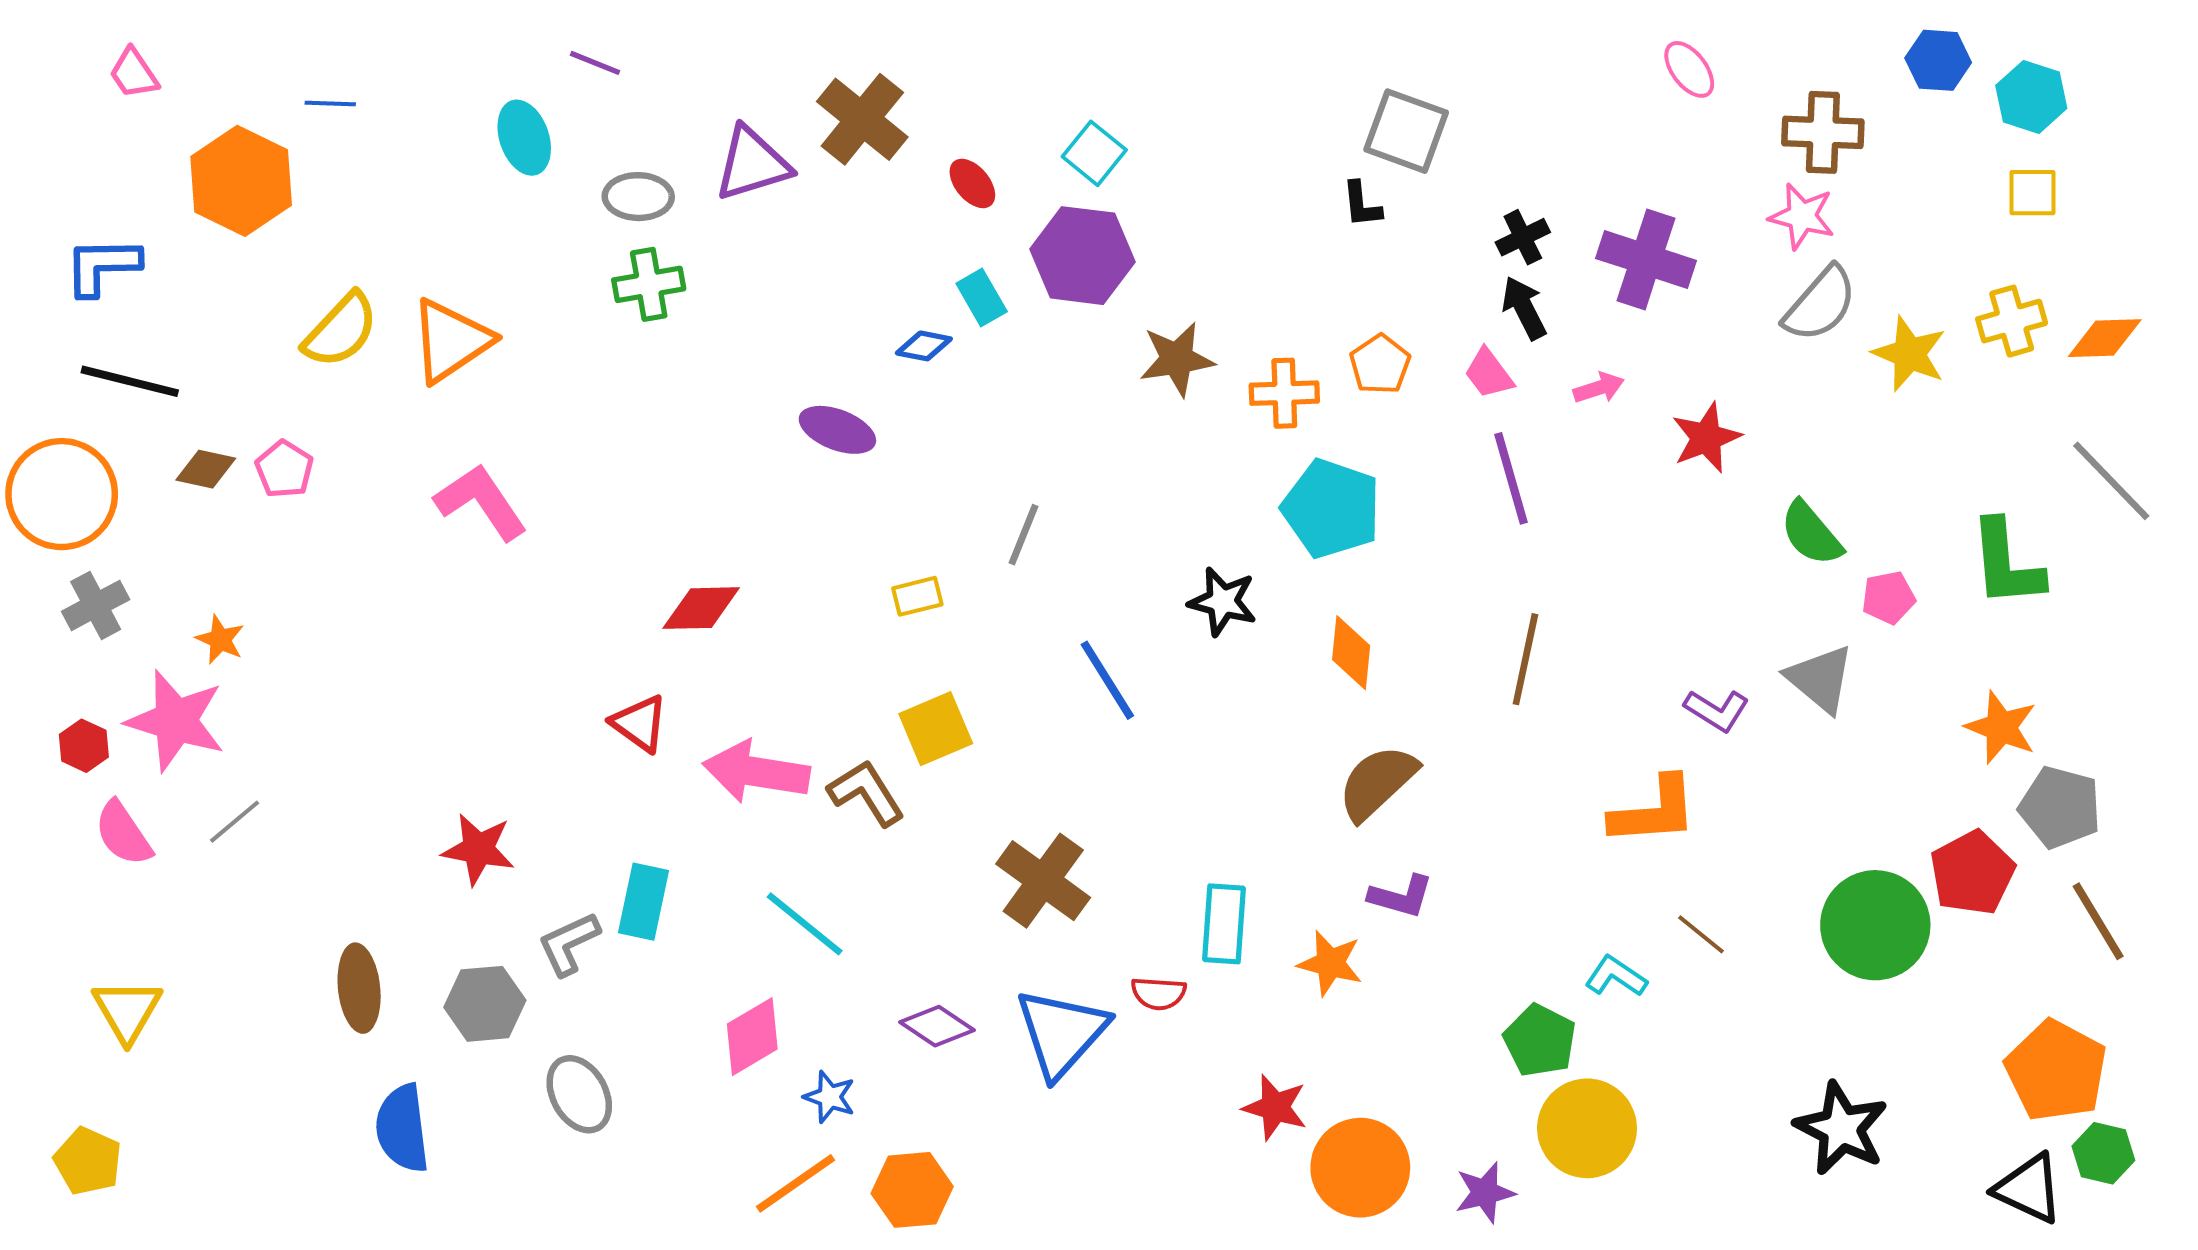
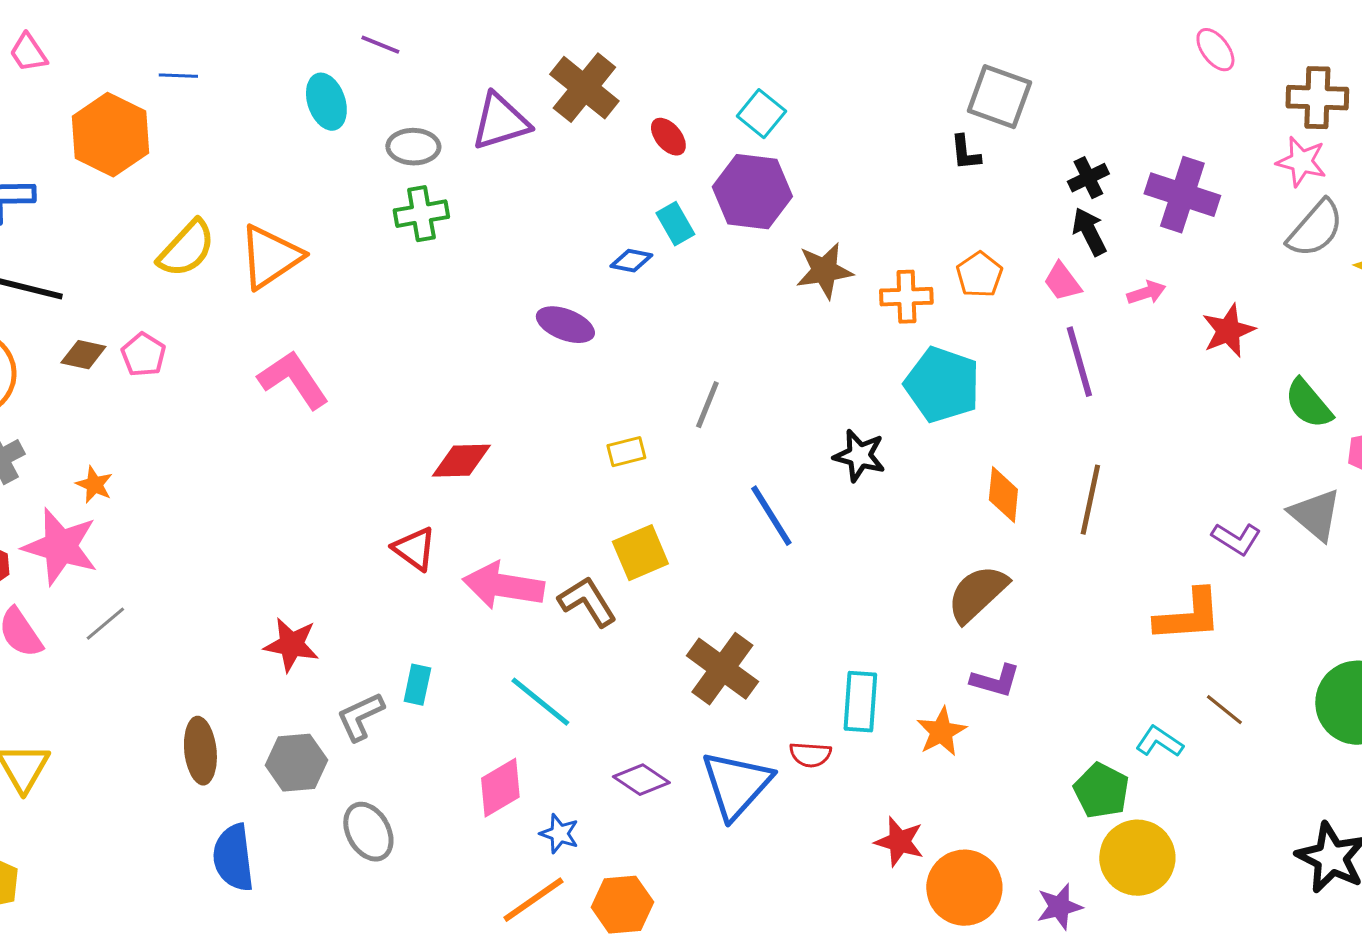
orange diamond: (1351, 653) -> (1003, 495), moved
cyan rectangle: (643, 902) -> (417, 685), size x0.7
orange star: (1330, 963) -> (941, 732), turned 30

